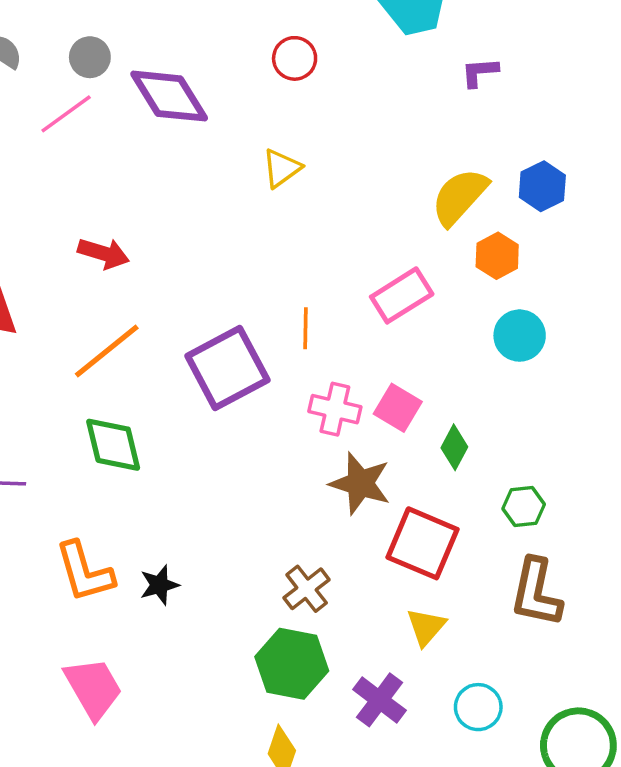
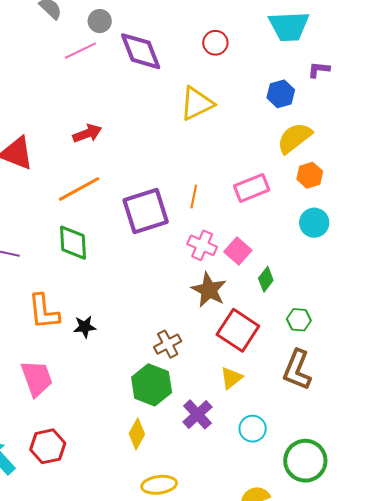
yellow triangle: (282, 168) -> (197, 104), size x1.5
blue hexagon: (542, 186) -> (281, 94), moved
red arrow: (103, 253) -> (87, 133), turned -48

